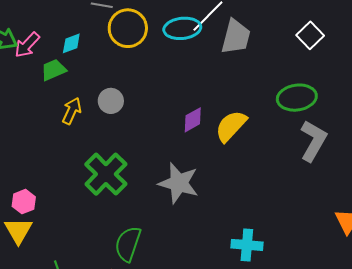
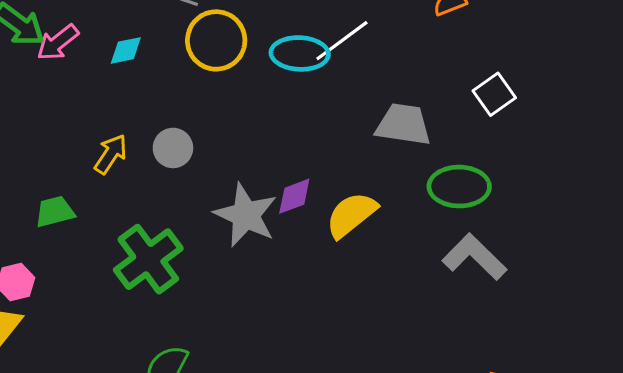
gray trapezoid: (236, 37) -> (403, 125), moved, turned -105
green trapezoid: (53, 70) -> (55, 212), moved
gray L-shape: (313, 141) -> (474, 257), turned -84
gray star: (179, 183) -> (246, 215), moved

